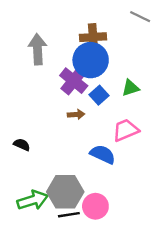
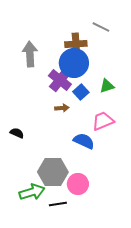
gray line: (140, 17) -> (101, 27), moved
green arrow: (33, 200) -> (32, 192), moved
black line: (69, 215) -> (58, 204), moved

